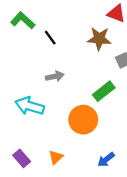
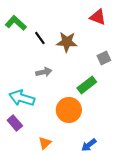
brown star: (99, 39) -> (67, 42), moved
purple rectangle: (22, 158) -> (15, 123), moved

